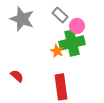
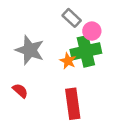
gray star: (22, 19) -> (30, 50), moved

